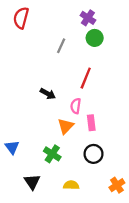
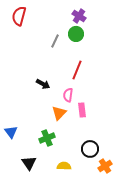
green circle: (95, 38) -> (76, 34), moved
green cross: (52, 154) -> (47, 138), turned 35
black circle: (93, 154) -> (90, 149), moved

